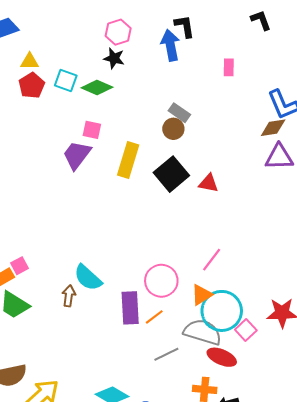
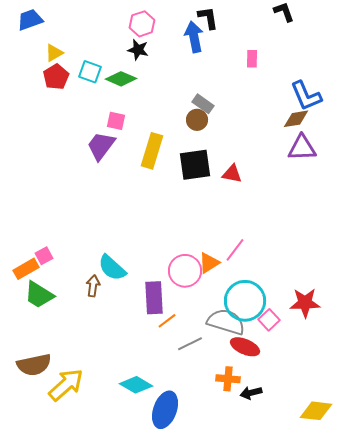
yellow triangle: (30, 61) -> (54, 53), turned -30
black square: (171, 174) -> (195, 165), turned 32
orange triangle: (202, 295) -> (209, 263), moved
orange line: (154, 317) -> (167, 321), moved

